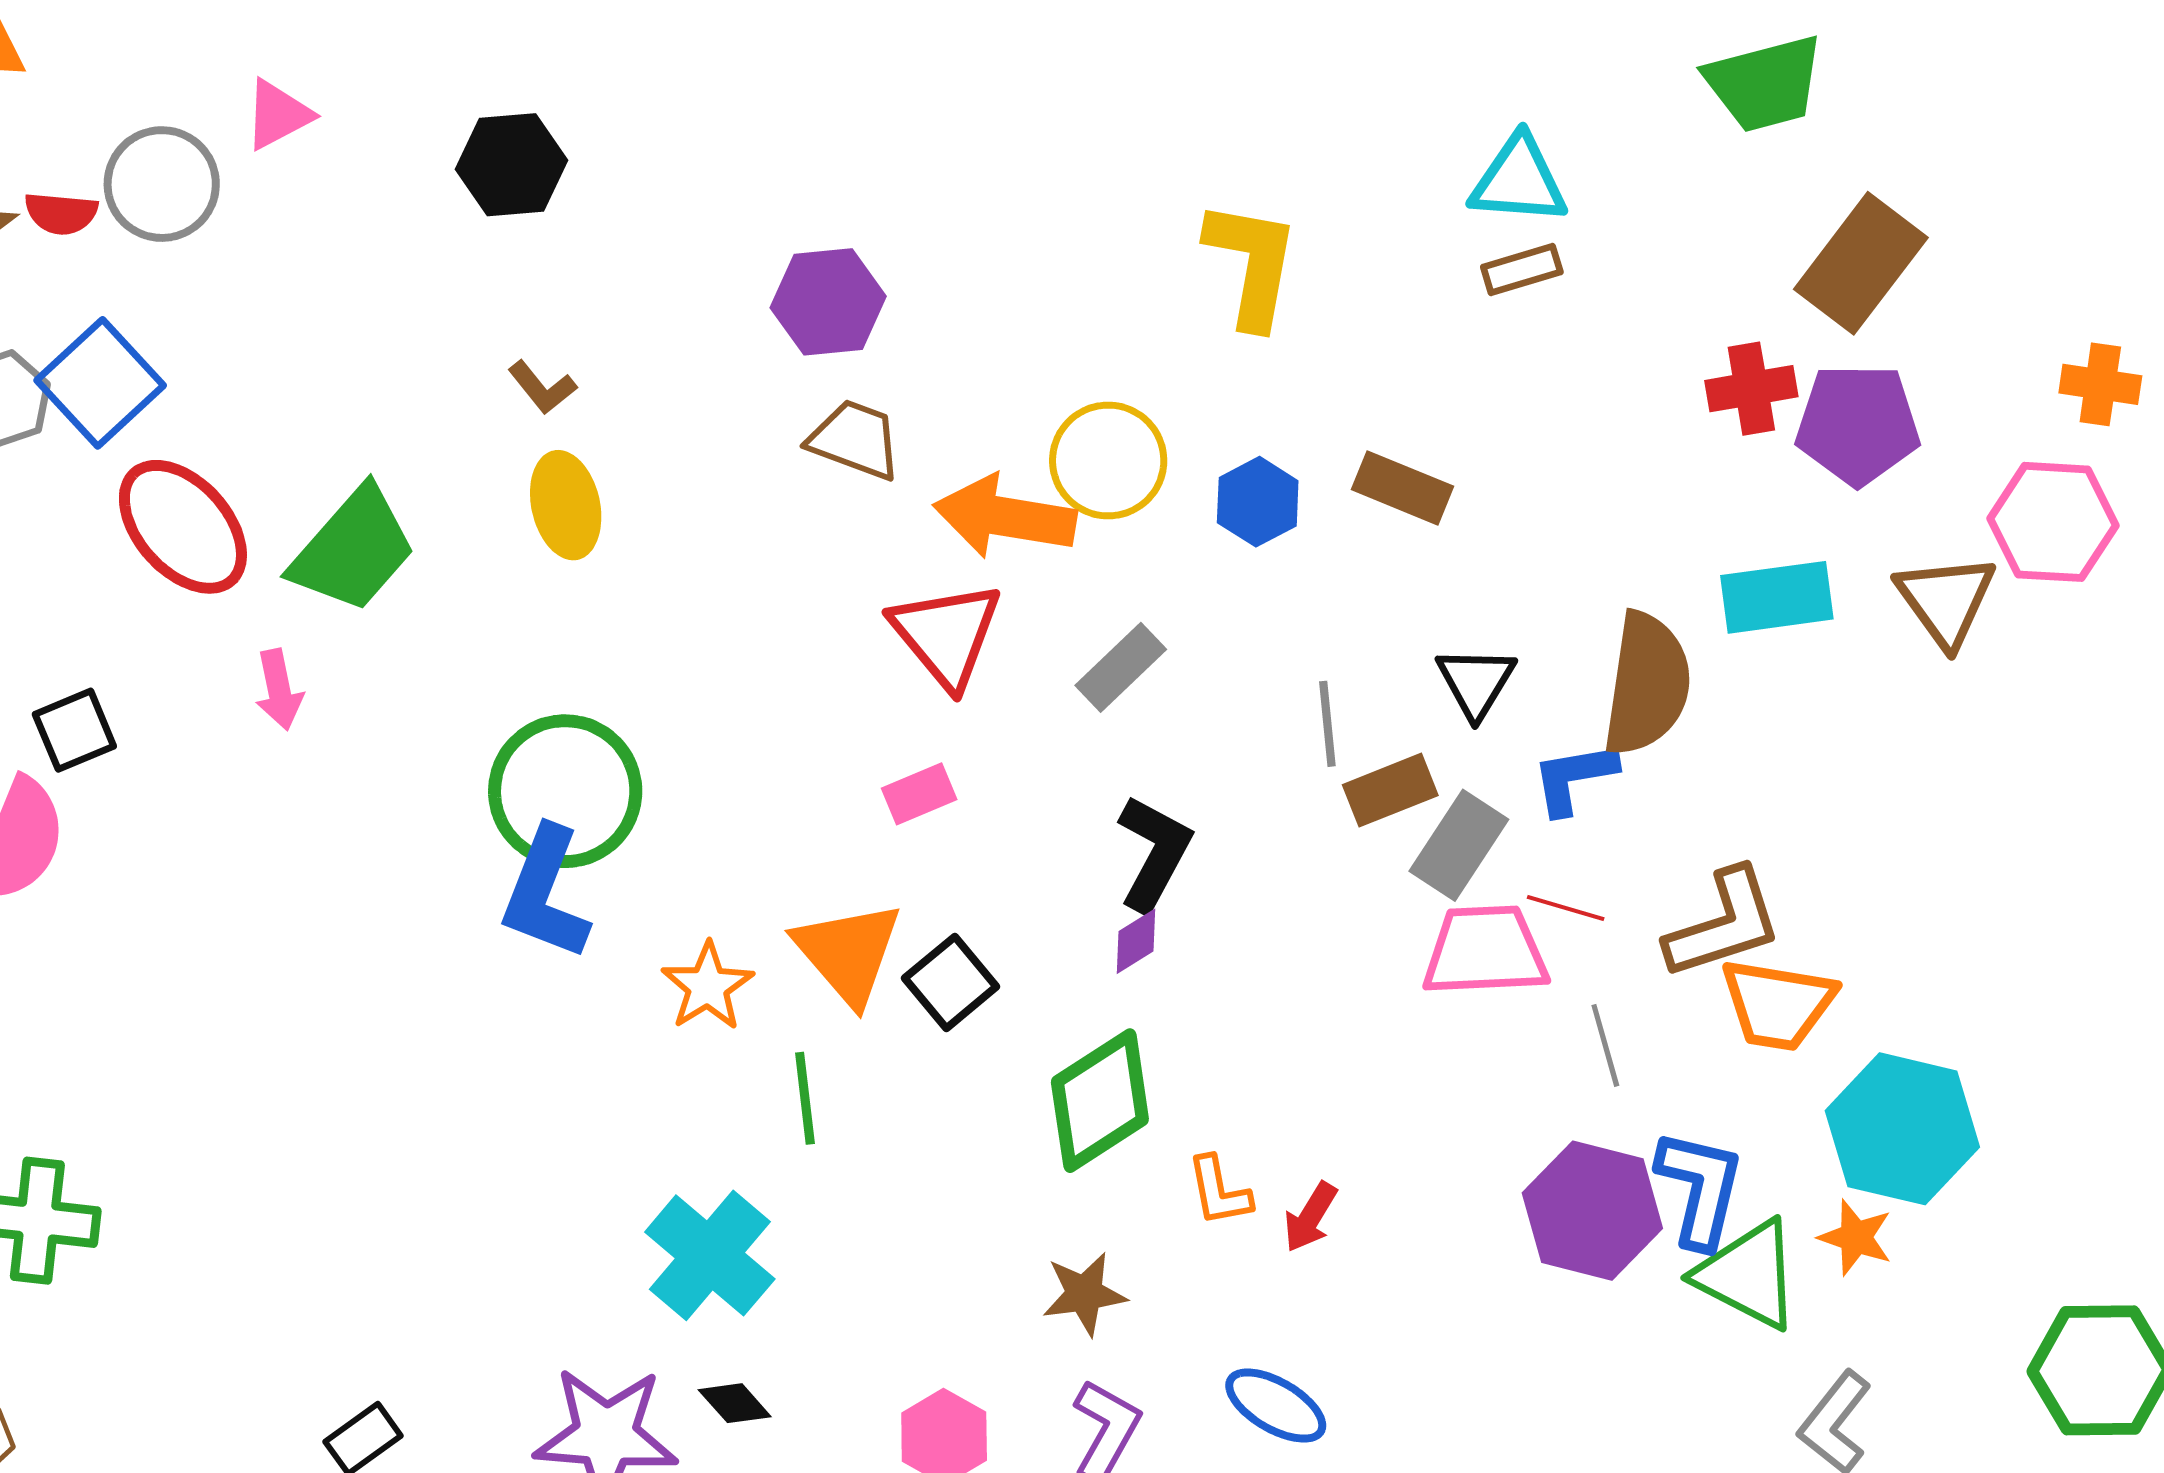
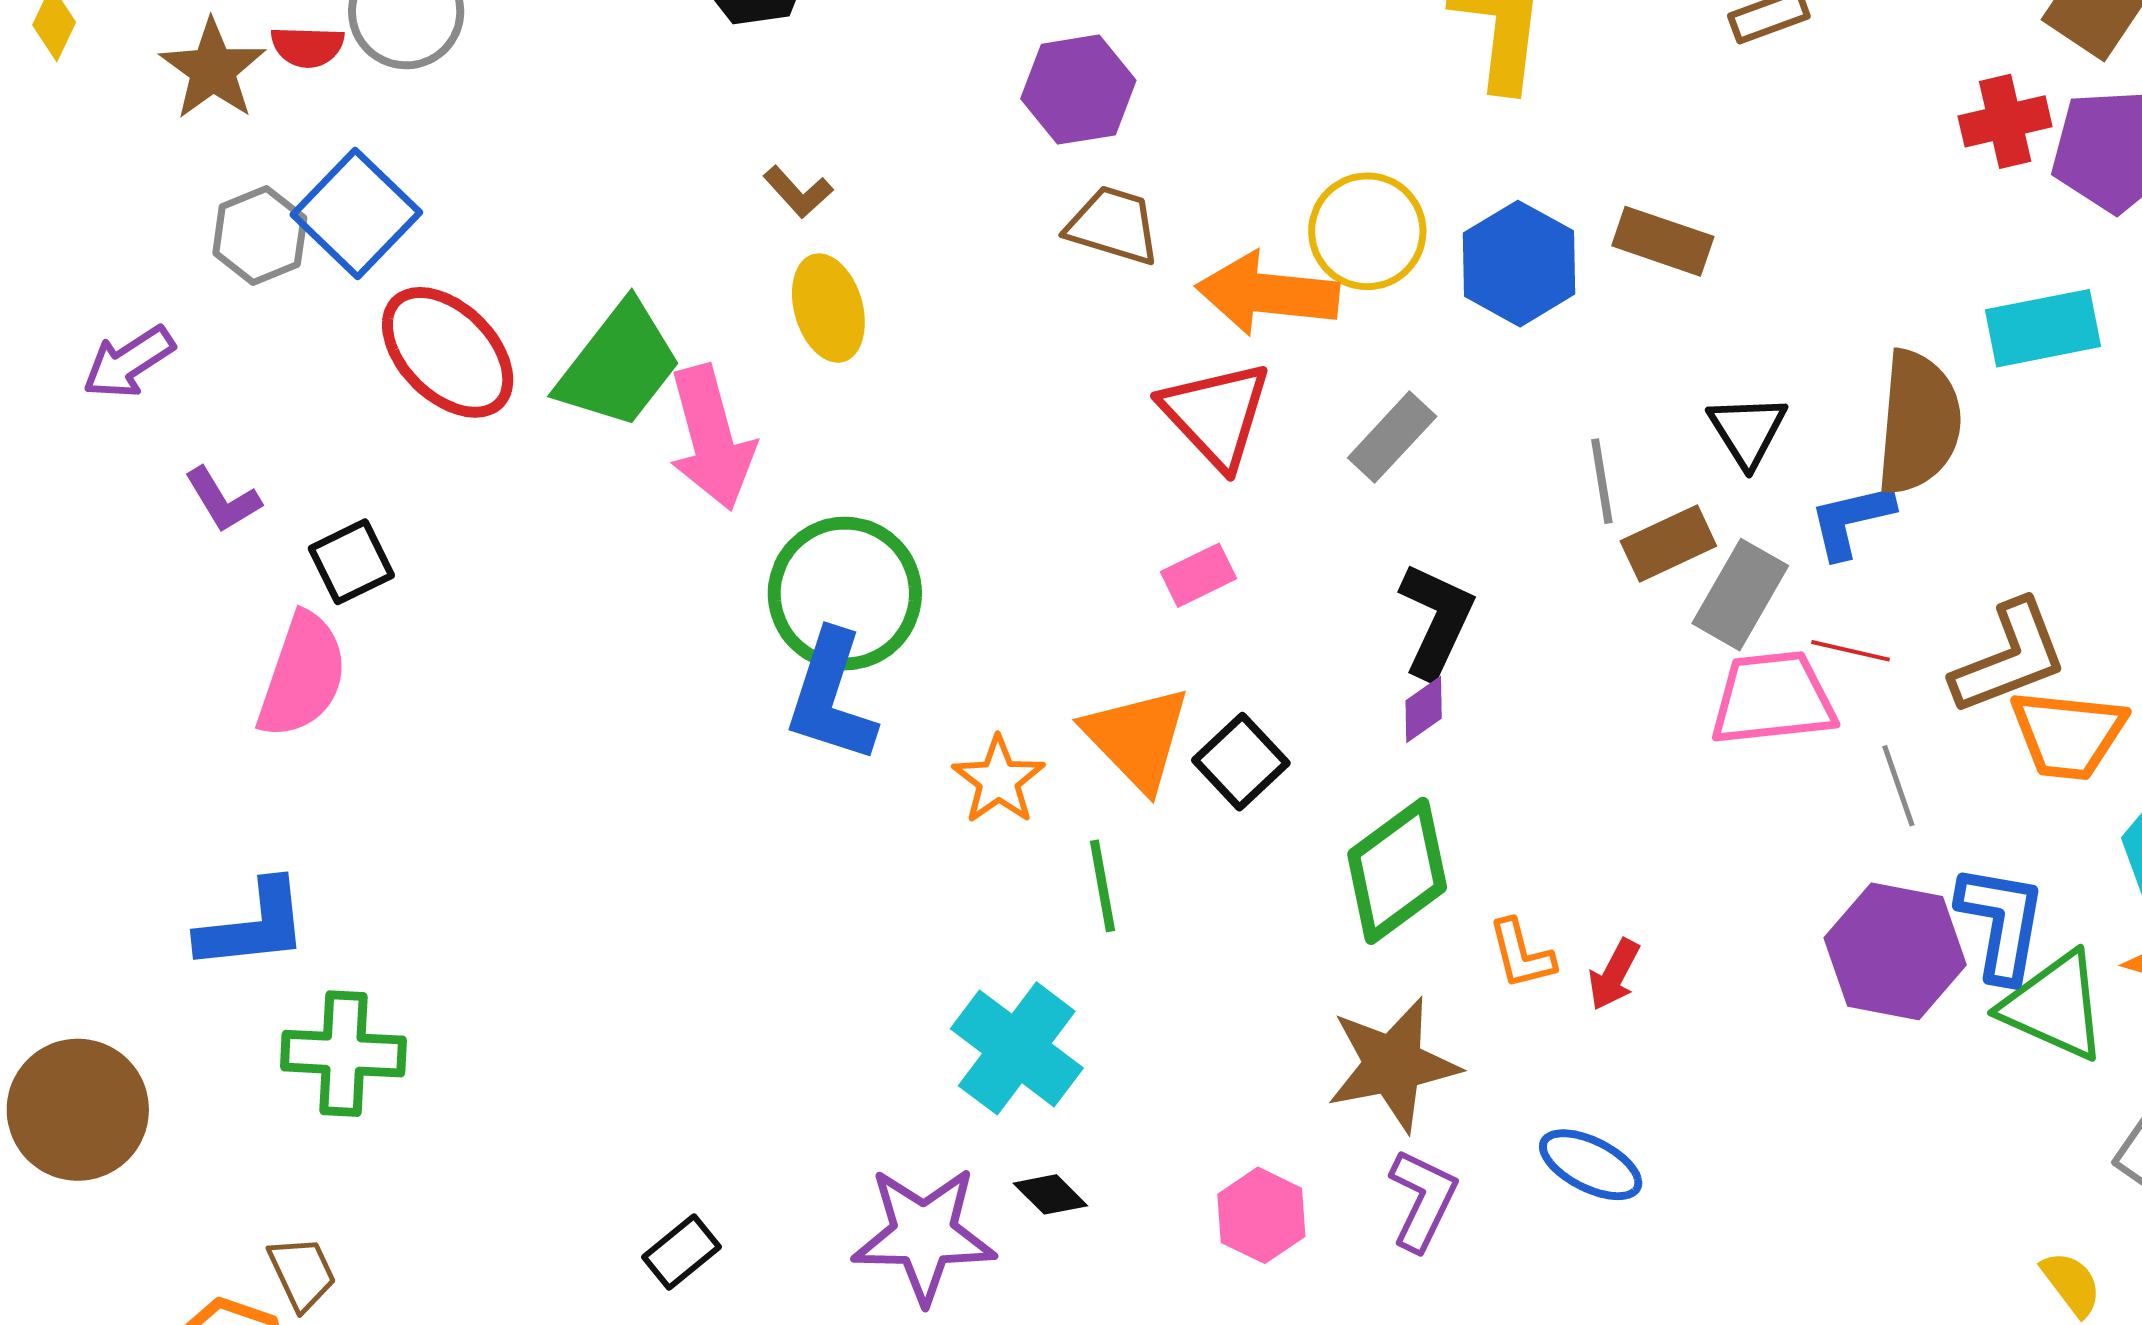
blue hexagon: (1258, 502) -> (1519, 264), size x1.4
pink arrow: (279, 690) -> (711, 438), moved, size x1.8
brown star: (1084, 1294) -> (1393, 1065), size x1.6

